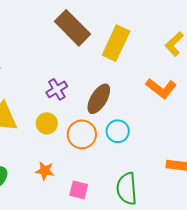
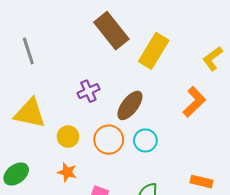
orange L-shape: (161, 88) -> (194, 102), turned -88
yellow circle: (47, 123) -> (68, 137), moved

